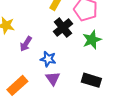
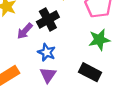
black cross: (63, 28) -> (48, 19), moved
black rectangle: (91, 80) -> (90, 72), moved

